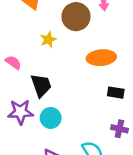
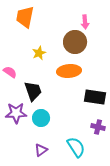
brown circle: (76, 17) -> (75, 42), moved
orange ellipse: (101, 58) -> (69, 71), moved
black rectangle: (116, 93) -> (95, 97), size x1.5

